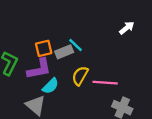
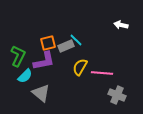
white arrow: (127, 28) -> (121, 25), turned -128
cyan semicircle: (50, 86) -> (25, 76), moved

